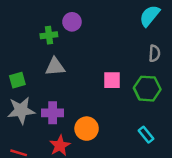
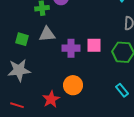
green square: (17, 80) -> (22, 39), moved, turned 32
purple cross: (53, 113) -> (71, 48), moved

